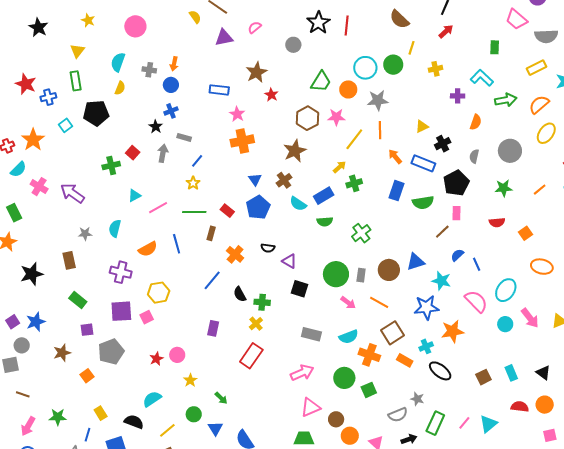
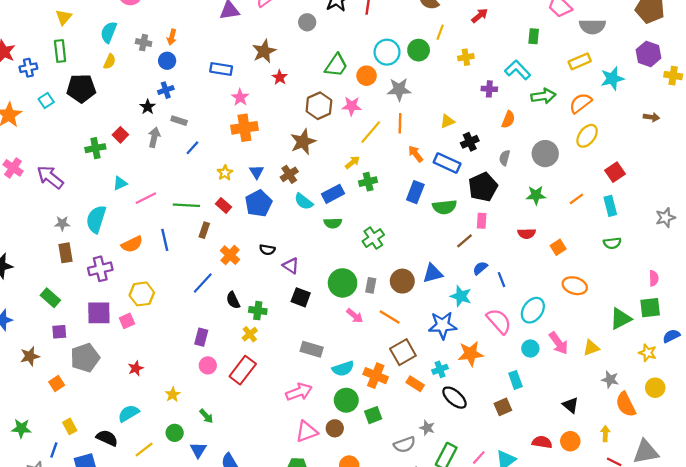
yellow star: (193, 183) -> (225, 173), moved
cyan semicircle: (115, 228) -> (96, 219), size x1.4
brown rectangle: (69, 260) -> (65, 253), moved
purple cross: (121, 272) -> (100, 269), turned -30
cyan semicircle: (349, 337) -> (343, 369), moved
pink circle: (177, 355) -> (208, 365), moved
cyan rectangle: (511, 373) -> (515, 380), moved
brown circle: (336, 419) -> (335, 428), moved

